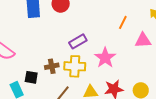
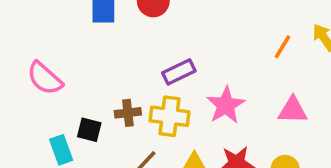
orange line: (123, 22) -> (283, 47), moved
pink triangle: (143, 40) -> (293, 110), moved

